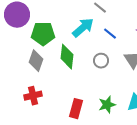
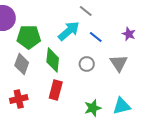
red rectangle: (76, 109) -> (56, 90), moved

